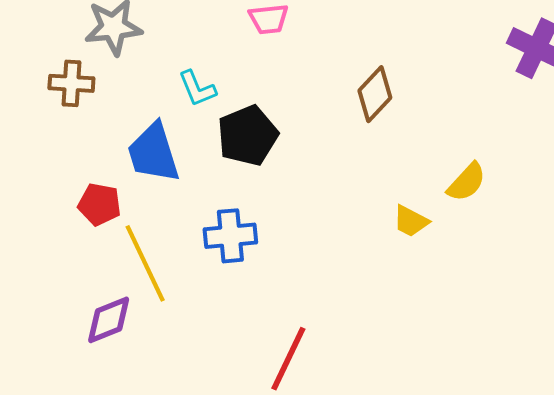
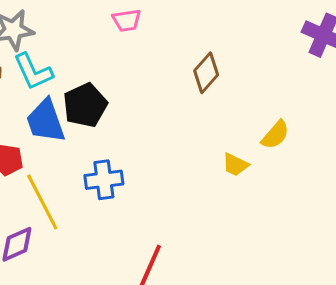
cyan L-shape: (197, 89) -> (33, 72), moved, size x1.4
black pentagon: (248, 136) -> (85, 105), moved

